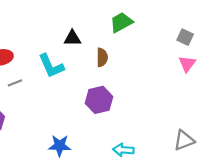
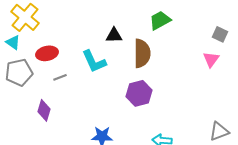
brown semicircle: (102, 57) -> (142, 53), size x1.6
pink triangle: (187, 64) -> (211, 59), moved

